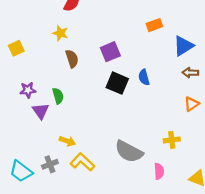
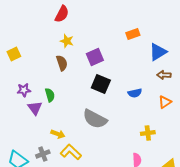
yellow star: (60, 33) -> (67, 41), moved
blue semicircle: (144, 77) -> (135, 93), moved, turned -88
gray semicircle: (129, 152) -> (95, 119), moved

